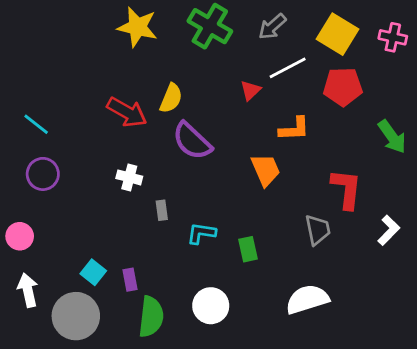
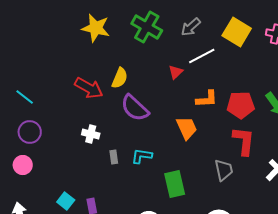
red pentagon: (343, 87) -> (241, 105), moved
cyan L-shape: (201, 233) -> (142, 156), moved
pink circle: (20, 236) -> (23, 165), moved
green rectangle: (248, 249) -> (175, 184), size x1.5

